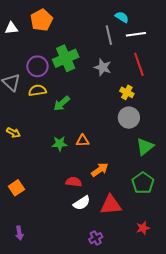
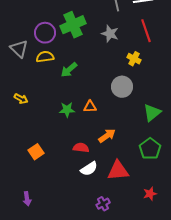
gray circle: (129, 118) -> (122, 87), moved
orange square: (16, 188) -> (36, 152), moved

